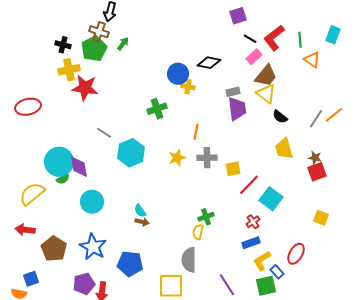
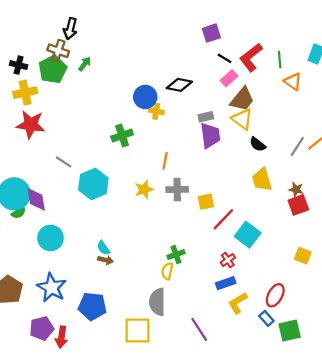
red star: (85, 88) -> (31, 124), moved
blue rectangle: (277, 272) -> (266, 318), moved
green square: (266, 286) -> (290, 331), moved

